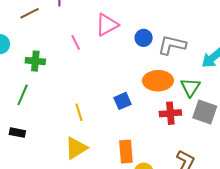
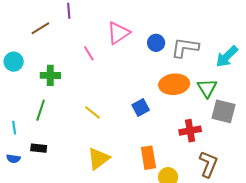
yellow line: (79, 112) -> (92, 112), moved, turned -30
red cross: (170, 113) -> (190, 131), moved

